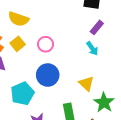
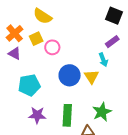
pink circle: (46, 44) -> (52, 47), moved
blue circle: (48, 75) -> (70, 75), moved
yellow triangle: (86, 84) -> (91, 77), moved

